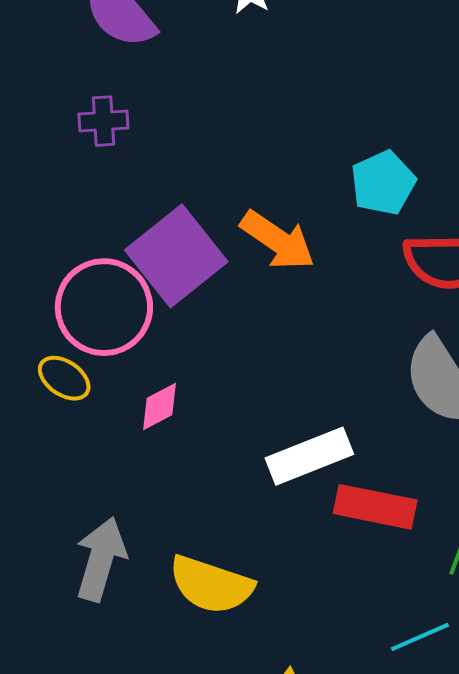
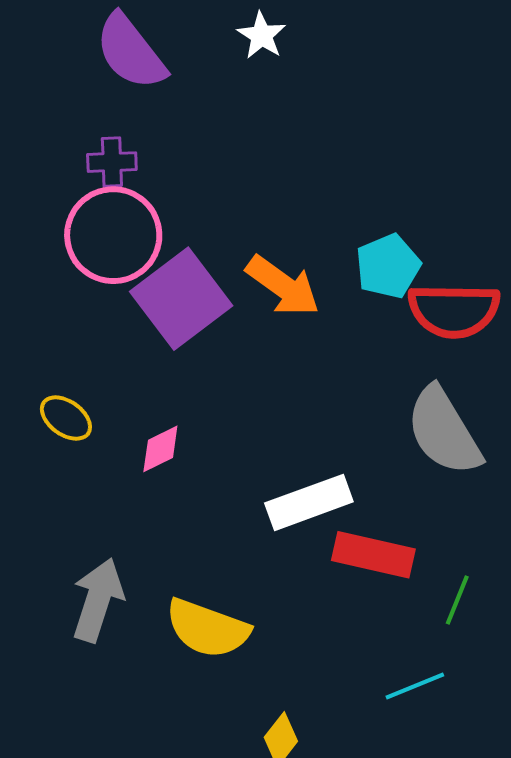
cyan pentagon: (383, 183) -> (388, 266), moved
pink circle: (104, 307) -> (113, 235), moved

